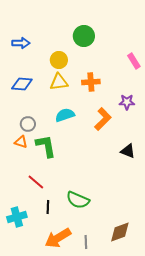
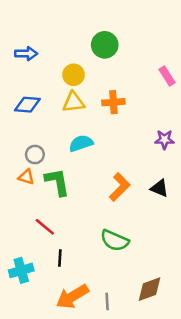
purple star: (127, 102) -> (164, 140), moved
orange L-shape: (103, 119) -> (120, 187), moved
green semicircle: (78, 200) -> (115, 241), moved

